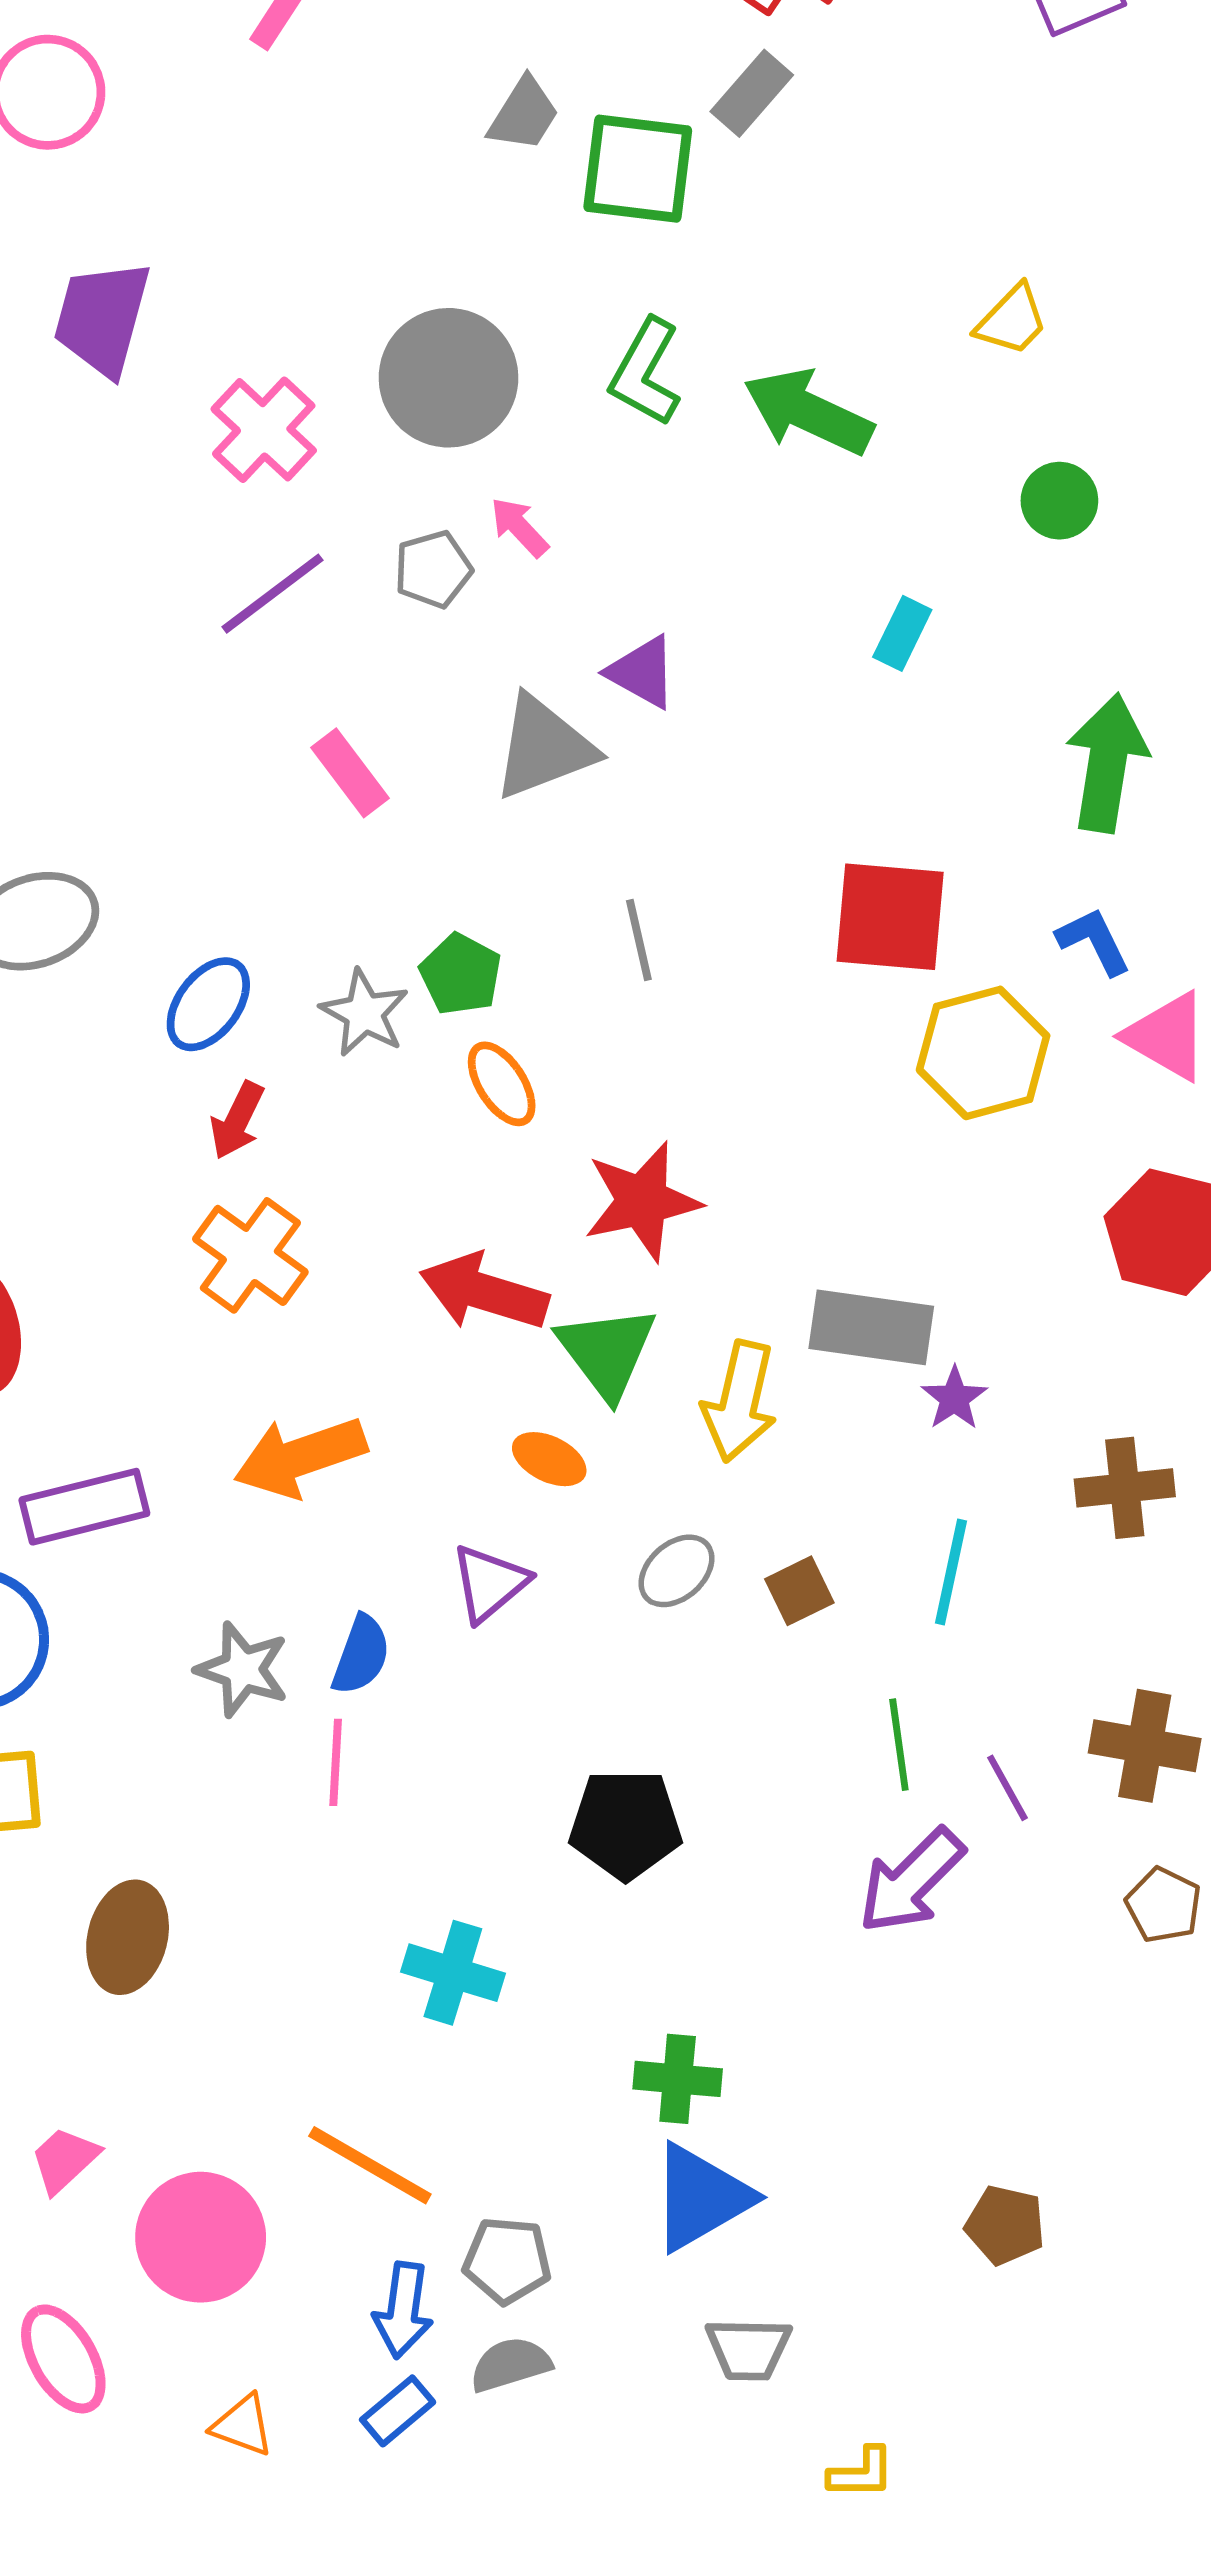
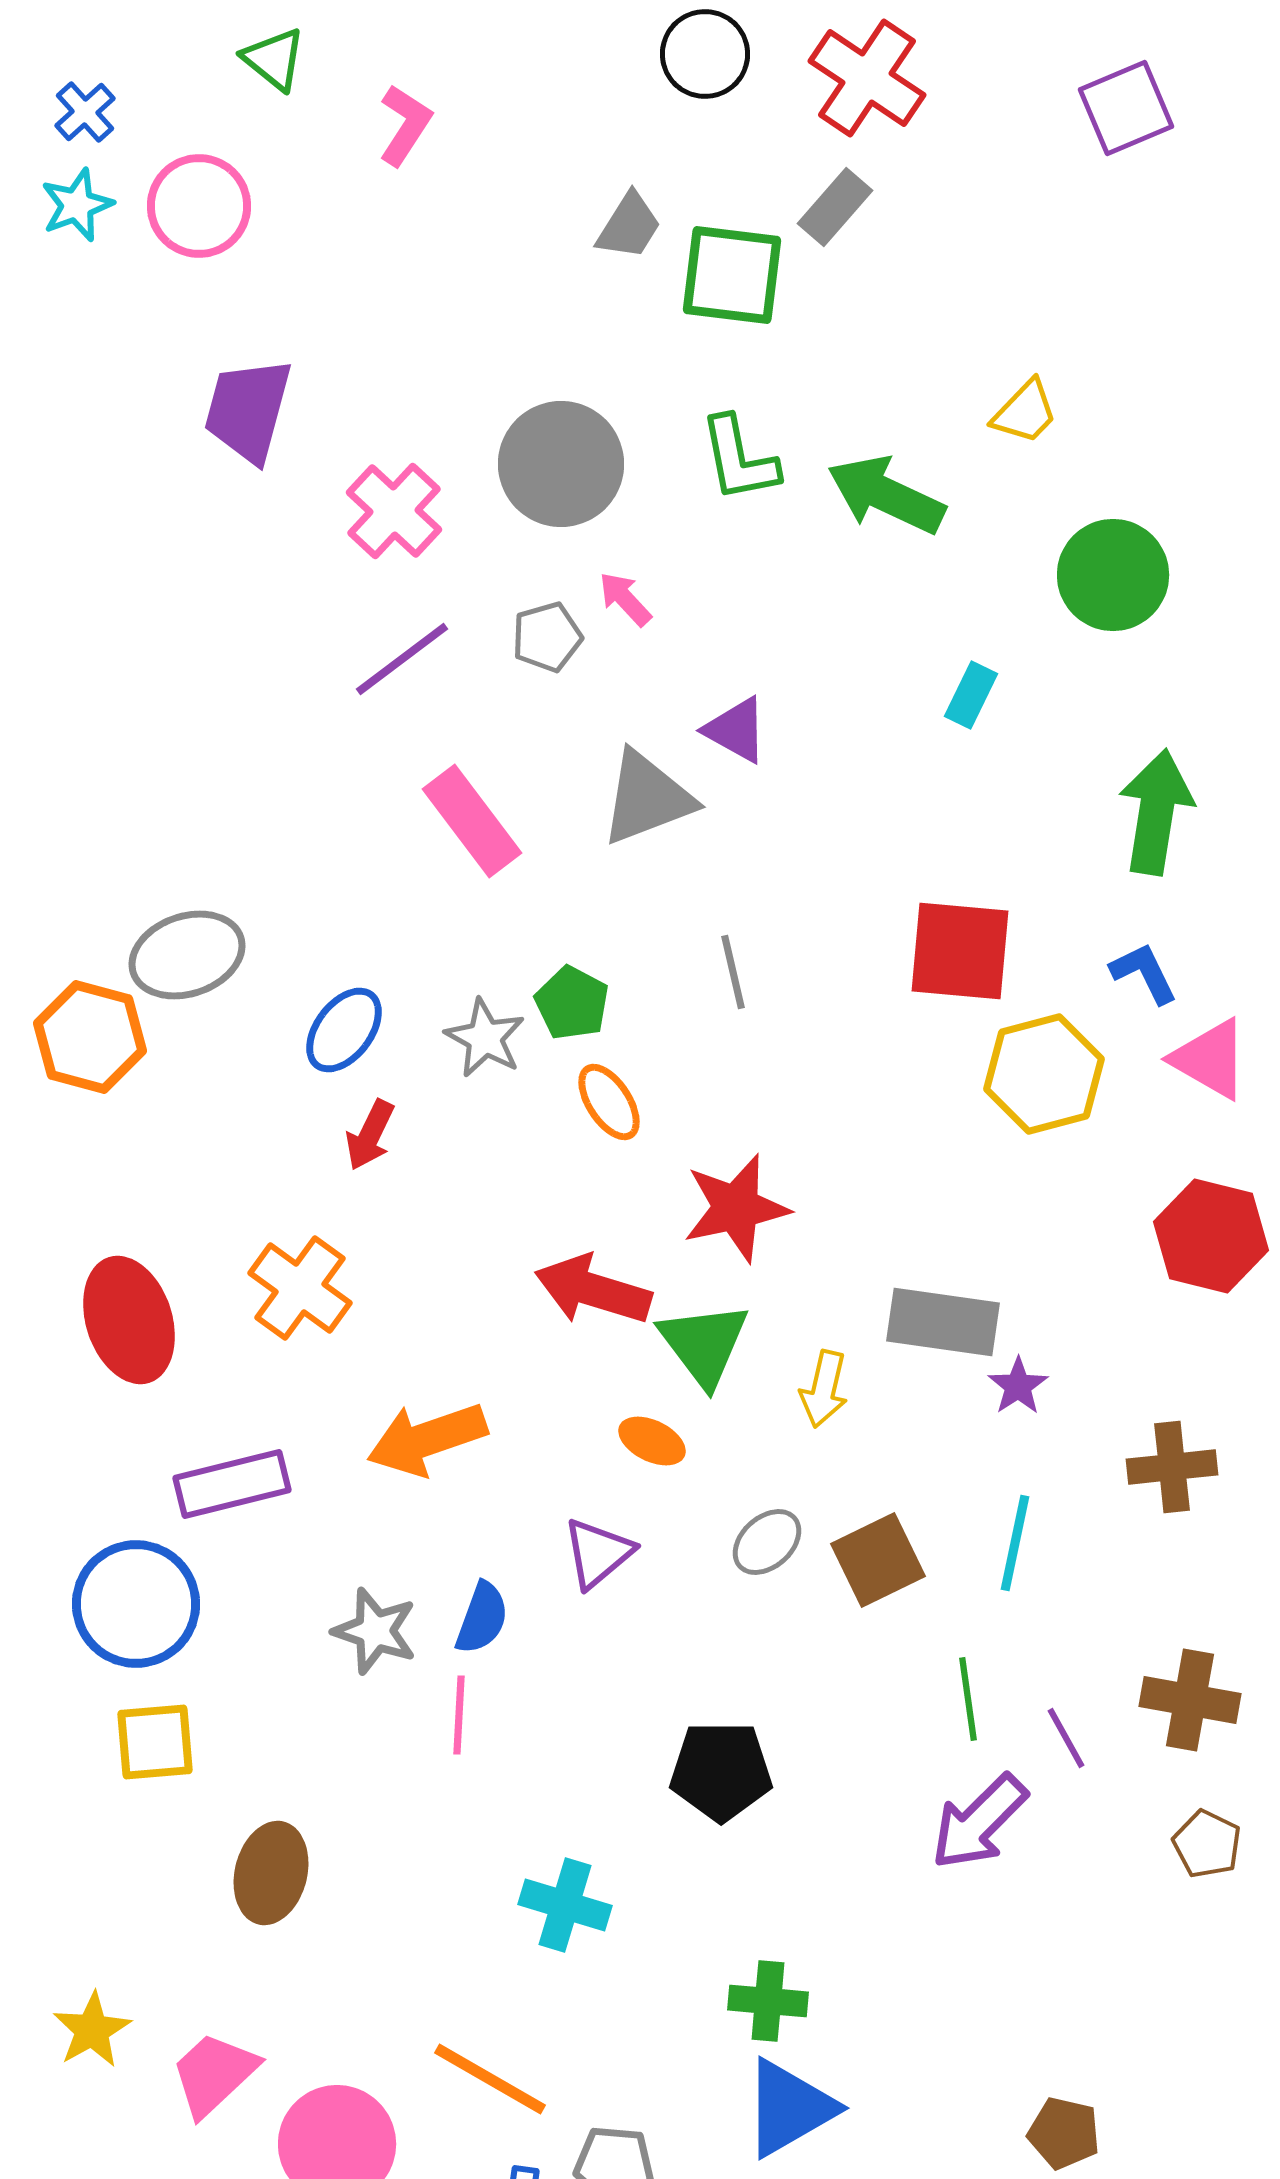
yellow trapezoid: (1012, 320) -> (1025, 412), moved
green L-shape: (646, 372) -> (739, 459), turned -40
green circle: (1059, 501) -> (1113, 575), size x1.6
pink rectangle: (350, 773) -> (472, 821), size x1.4
orange cross: (250, 1255) -> (300, 1288), moved
yellow arrow: (740, 1402) -> (824, 1389), size x0.7
brown square: (799, 1591) -> (878, 1560), size x1.5
pink trapezoid: (64, 2160) -> (214, 2074), size x1.4

